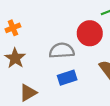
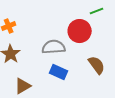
blue rectangle: (67, 78) -> (59, 72), turned 42

